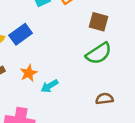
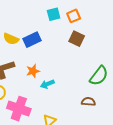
brown square: (98, 22) -> (77, 39), moved
green semicircle: (99, 53) -> (99, 76), moved, turned -30

